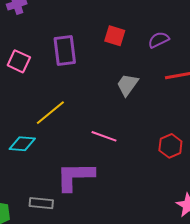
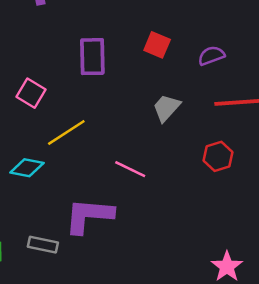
pink square: (19, 61) -> (31, 93), moved
red hexagon: (170, 146) -> (218, 156), moved

